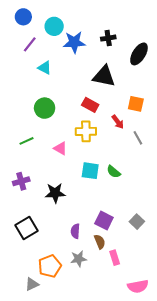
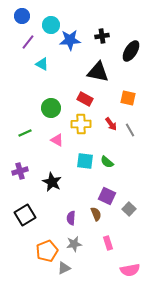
green circle: (45, 108) -> (51, 108), moved
red arrow: (118, 122) -> (111, 124), moved
black star: (55, 193) -> (52, 182), turned 30
purple square: (104, 221) -> (107, 196), moved
brown semicircle: (100, 242) -> (96, 214), moved
gray triangle: (32, 284) -> (64, 268), moved

